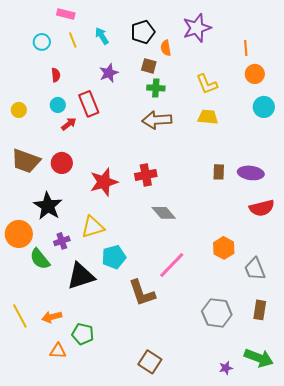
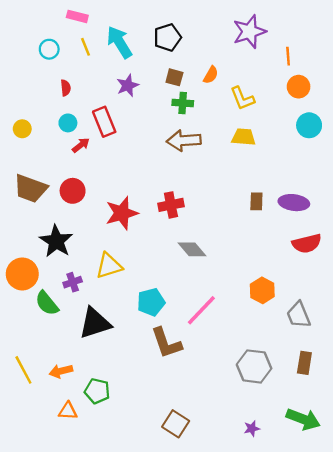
purple star: (197, 28) -> (249, 32), moved
cyan arrow: (102, 36) -> (119, 42), size x1.6
orange semicircle: (166, 48) -> (211, 75), moved, turned -140
cyan pentagon: (114, 257) -> (151, 302), moved
purple star: (226, 368) -> (252, 429), moved

